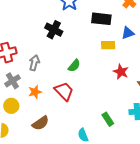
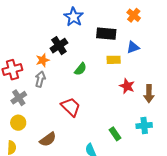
black cross: (54, 30) -> (59, 46), turned 30
green semicircle: (74, 66) -> (80, 69), moved
orange star: (35, 92) -> (43, 60), moved

